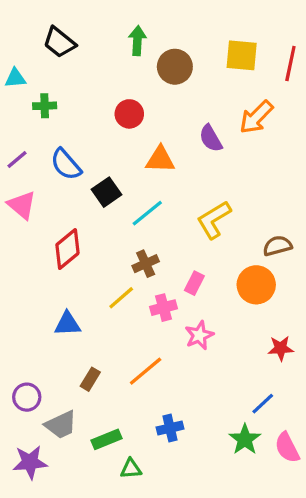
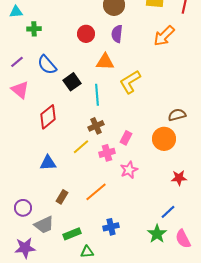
purple semicircle: (211, 138) -> (117, 34), moved, turned 36
cyan line: (147, 213) -> (97, 95), turned -55
yellow L-shape: (214, 220) -> (130, 82), moved

